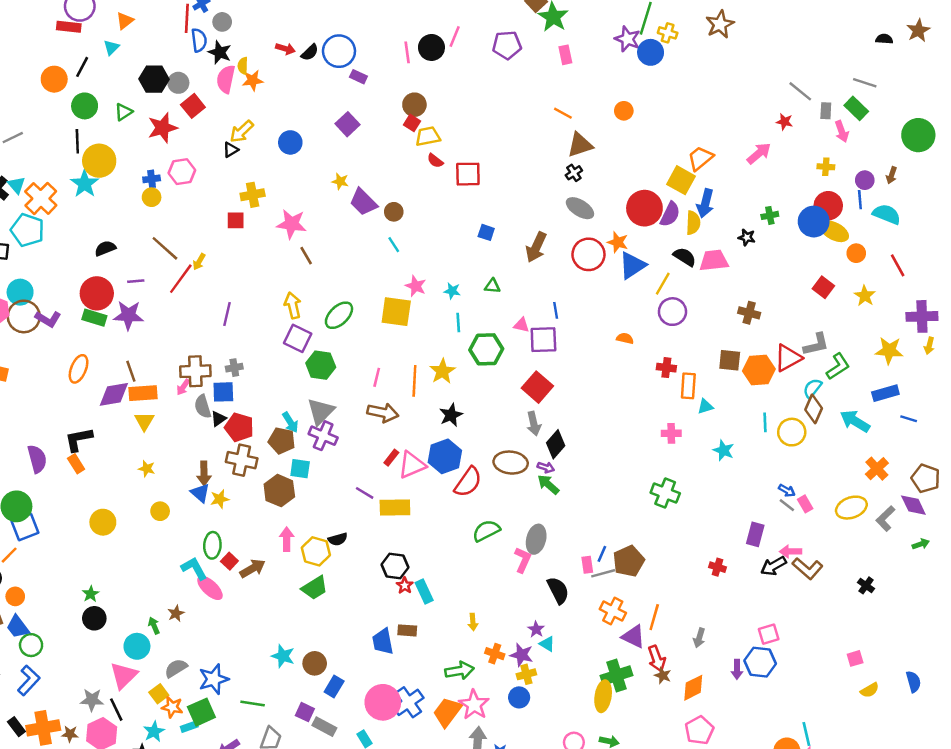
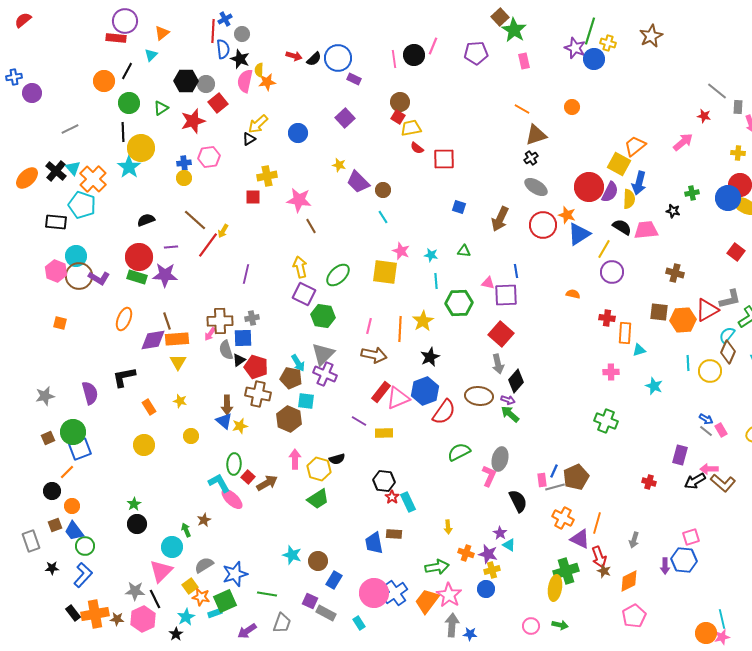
red rectangle: (391, 458) -> (381, 392), size x1.5
orange rectangle: (76, 464) -> (149, 407), moved
yellow rectangle: (395, 508) -> (384, 433), size x0.7

